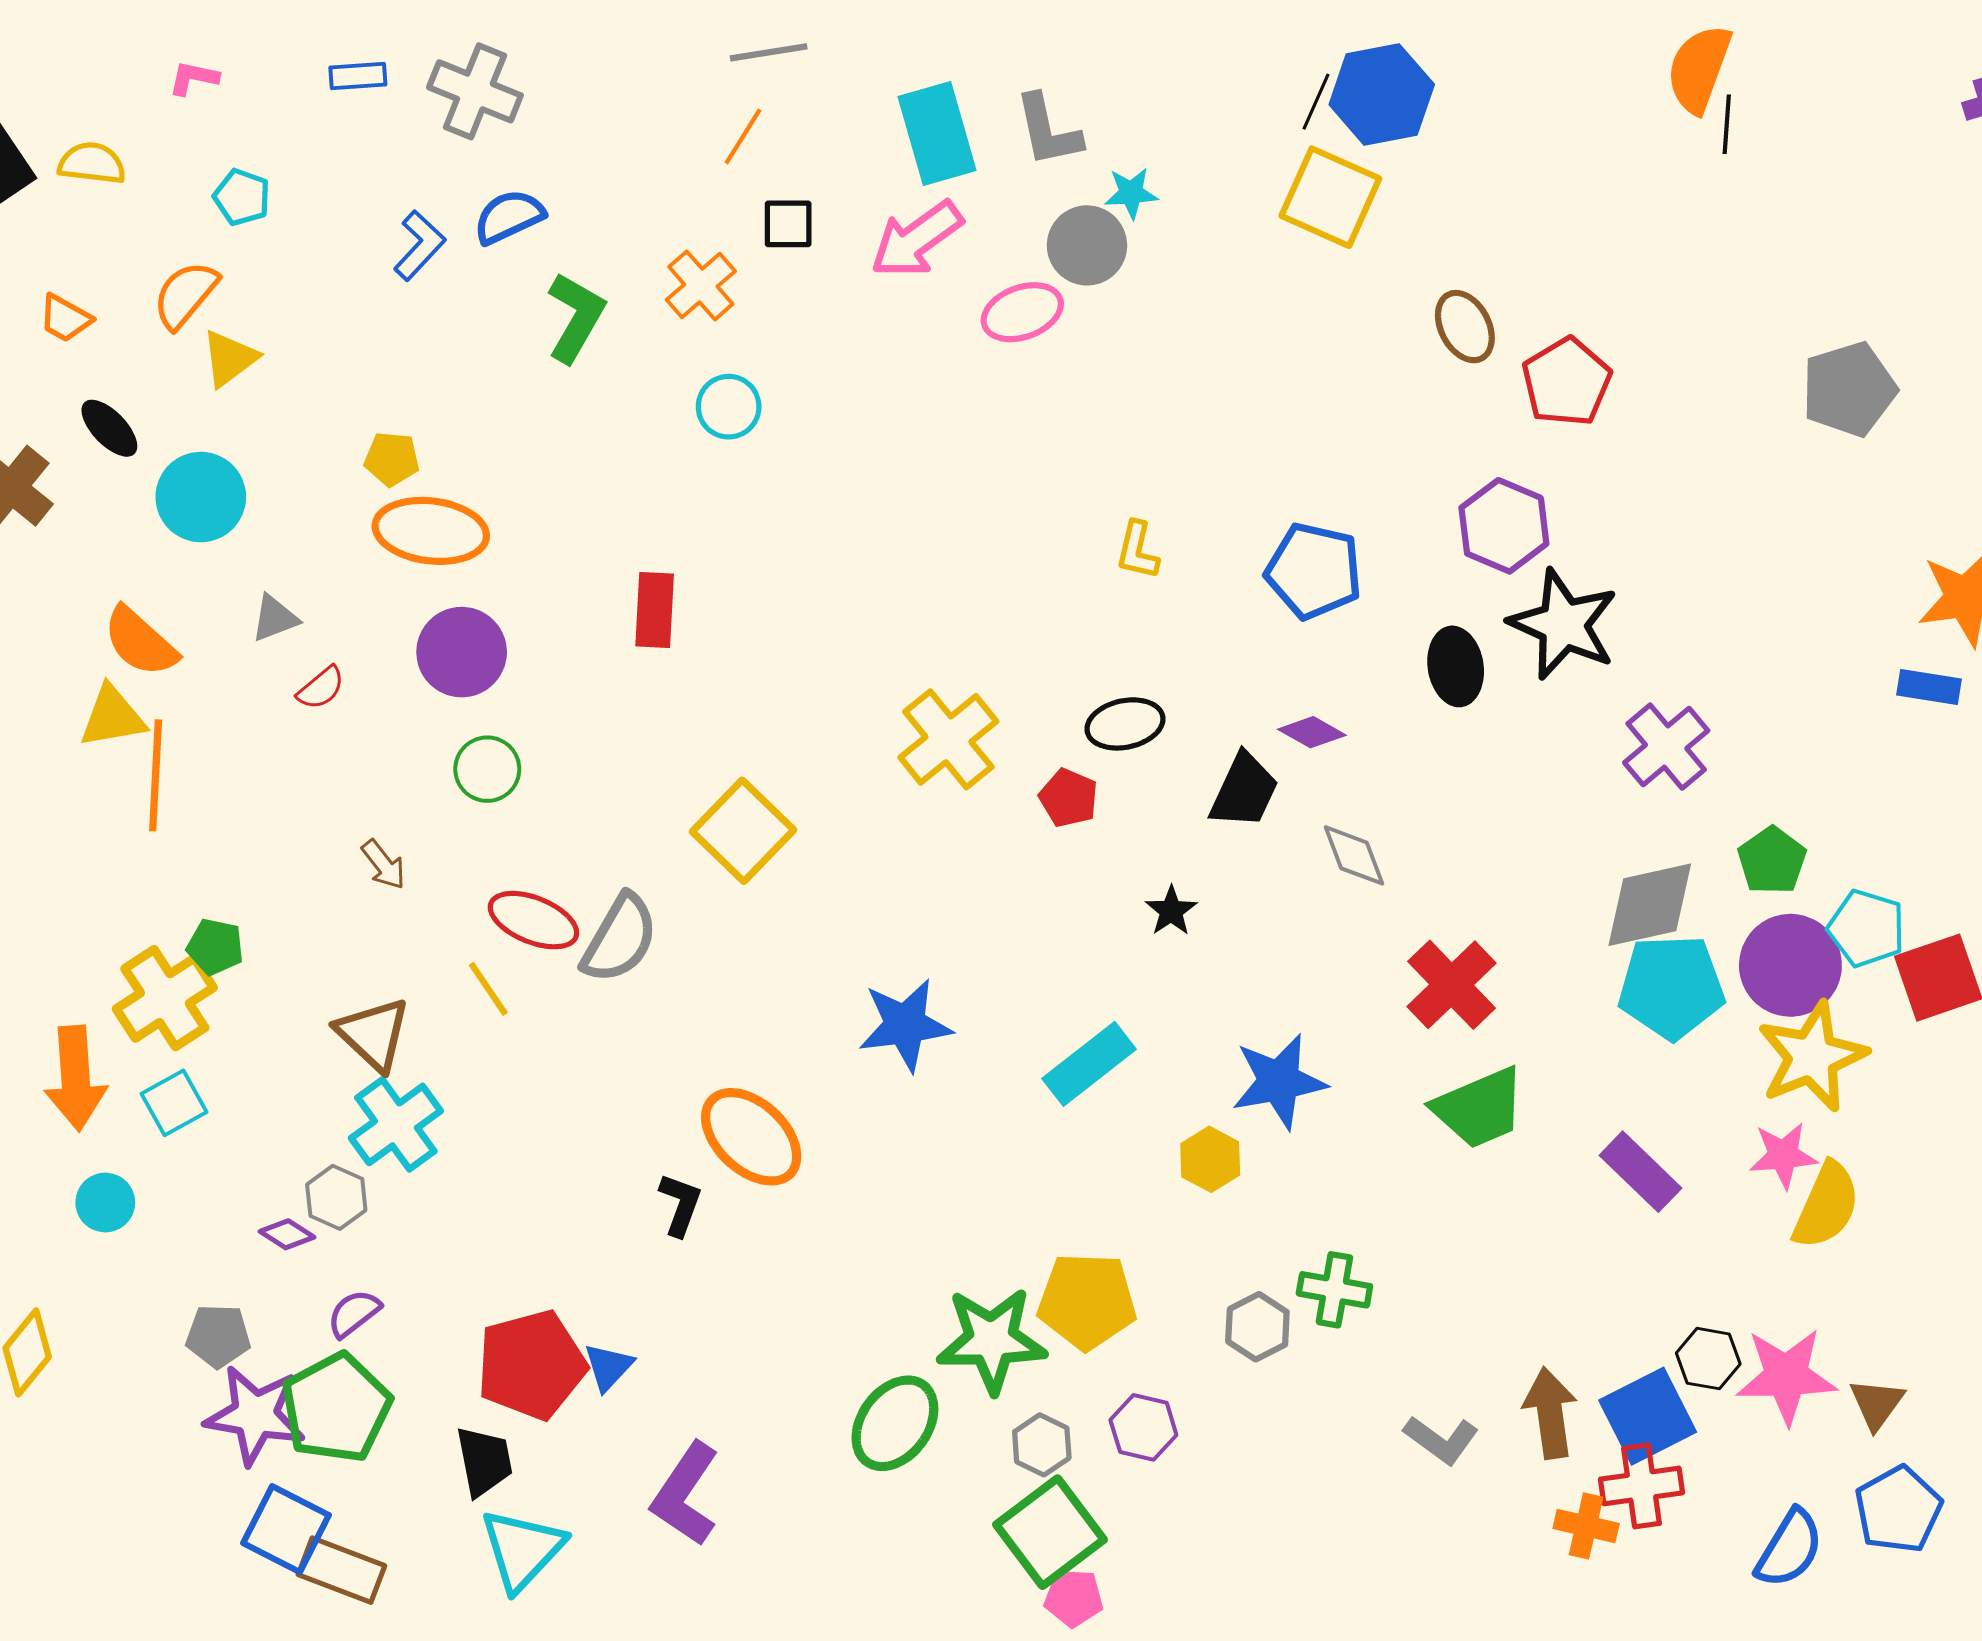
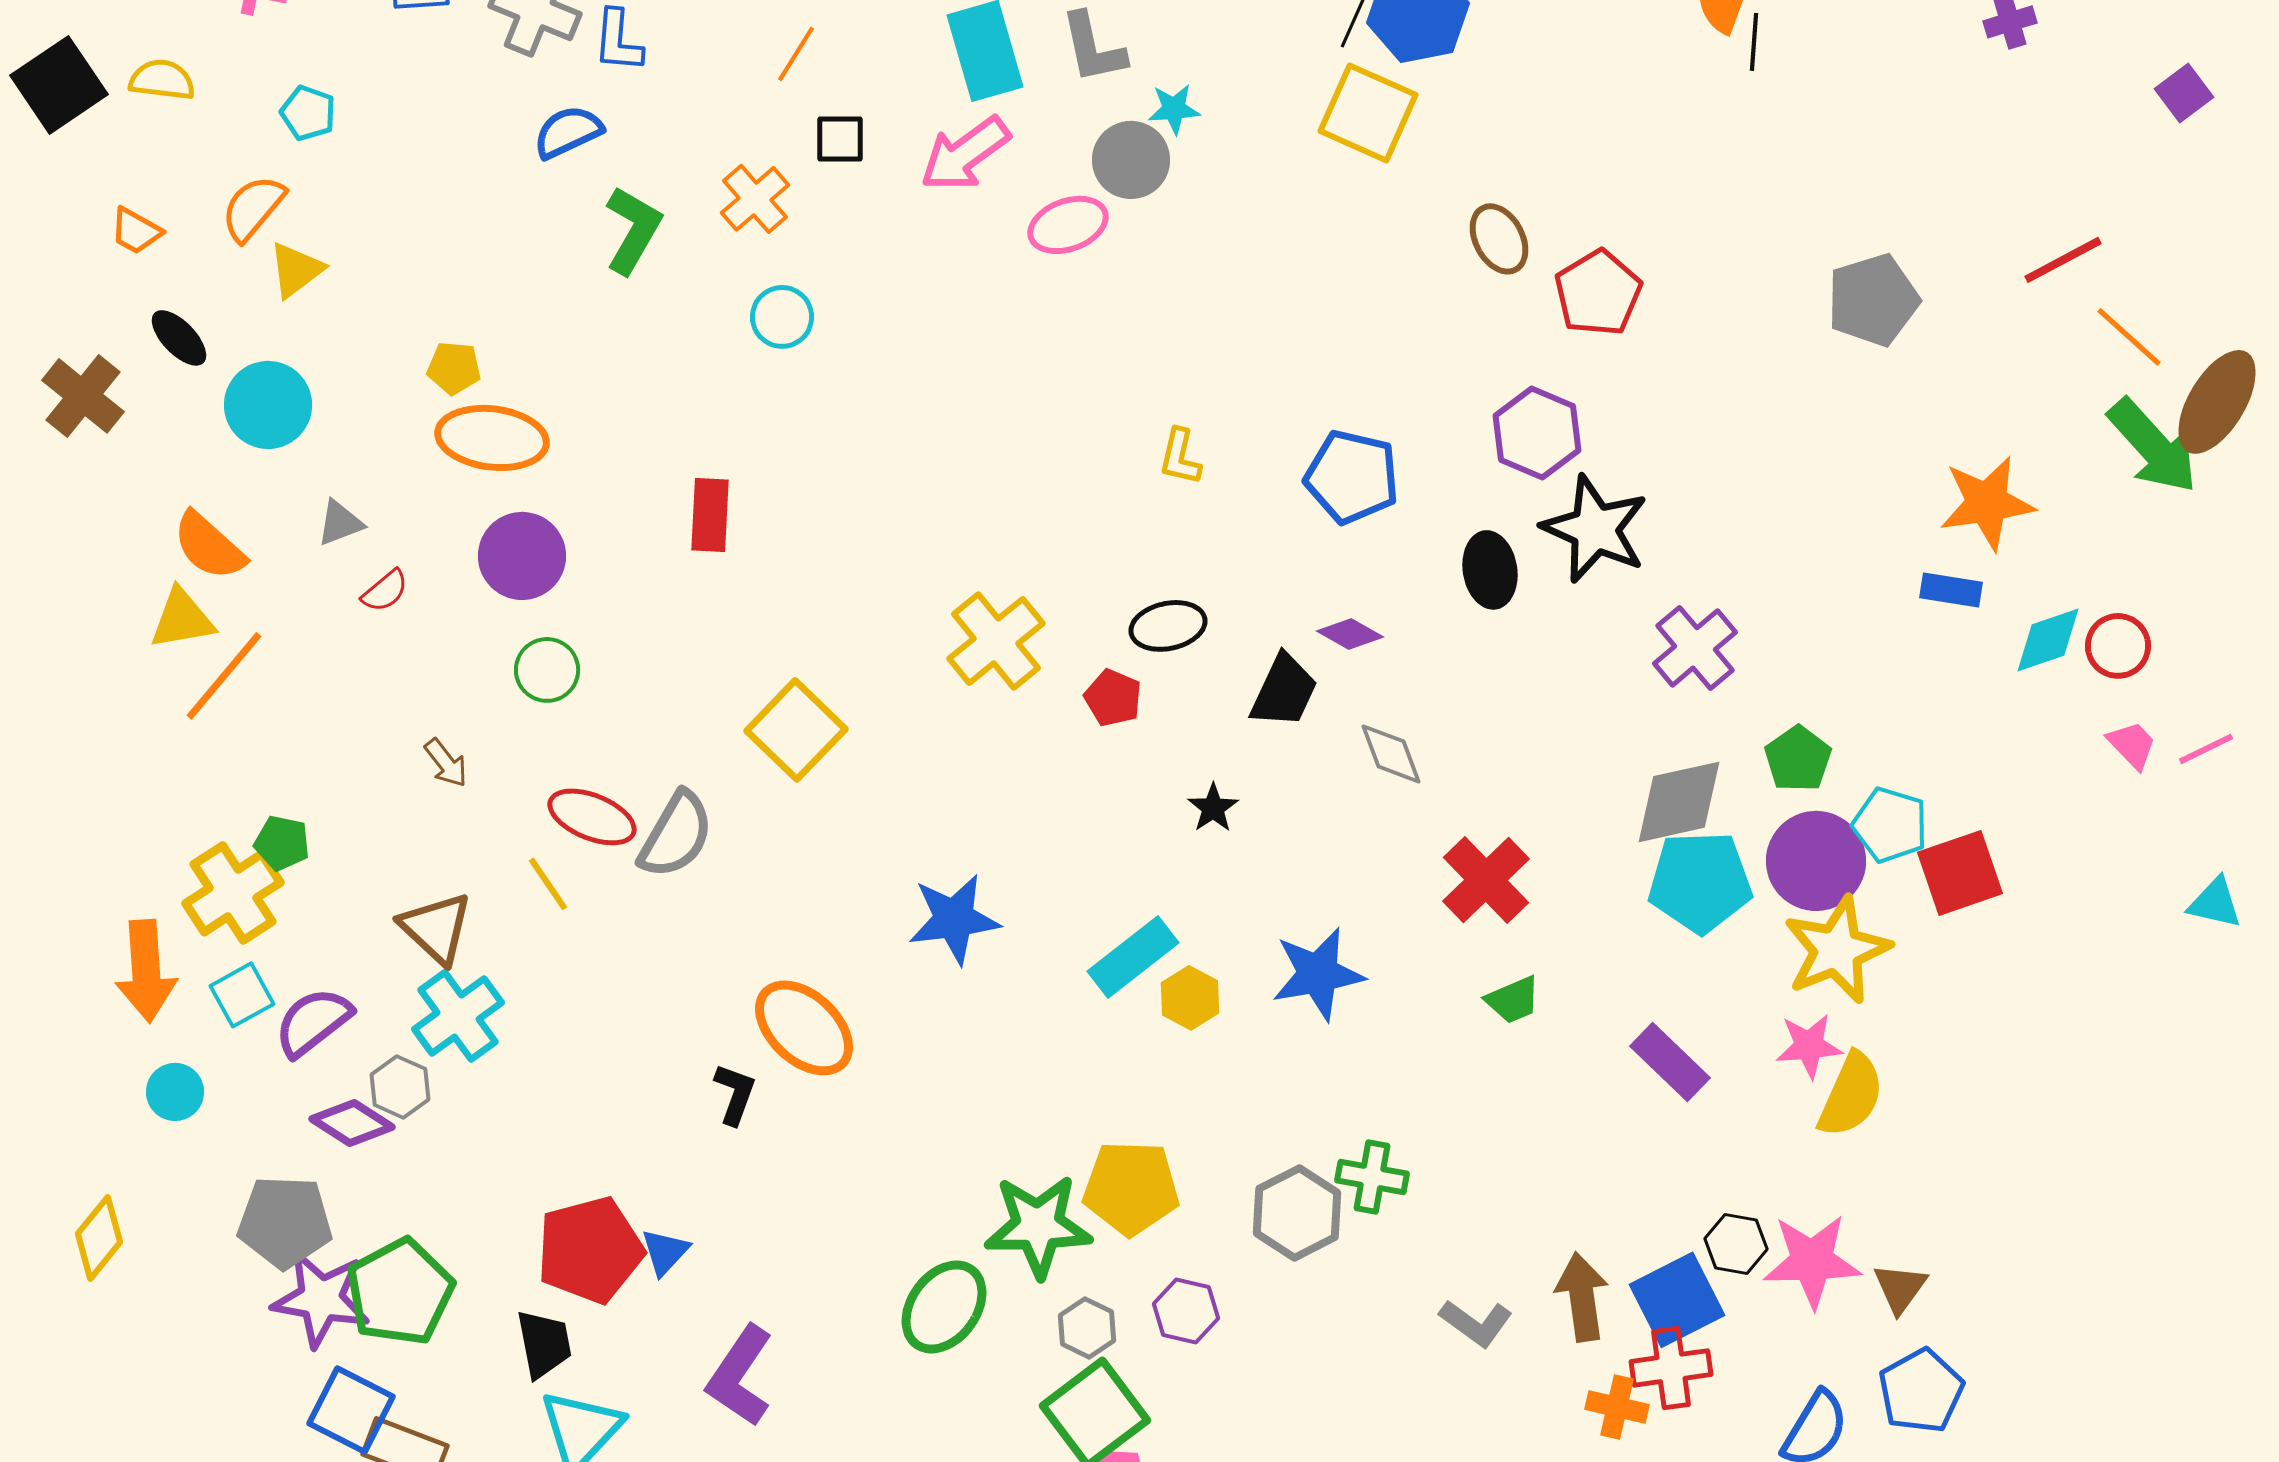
blue L-shape: (419, 245) -> (618, 41), moved, turned 142
orange line: (156, 775) -> (224, 676), turned 37
green trapezoid: (1479, 1108) -> (1513, 1000), size x0.6
yellow hexagon: (1210, 1159) -> (1190, 998), moved
purple diamond: (287, 1234) -> (352, 1123), size x1.5
purple semicircle: (354, 1313) -> (313, 1022), moved, size x1.5
gray hexagon: (1257, 1327) -> (1297, 1213), size x1.4
gray pentagon: (218, 1336) -> (285, 1222), size x1.5

